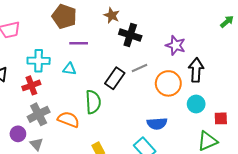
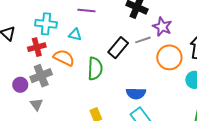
purple star: (176, 45) -> (162, 27), moved
orange semicircle: (68, 119) -> (64, 58), moved
blue semicircle: (157, 124) -> (136, 93), moved
purple circle: (18, 134) -> (20, 85), moved

